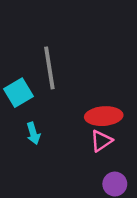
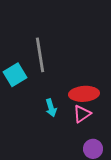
cyan arrow: (33, 133) -> (51, 108), moved

